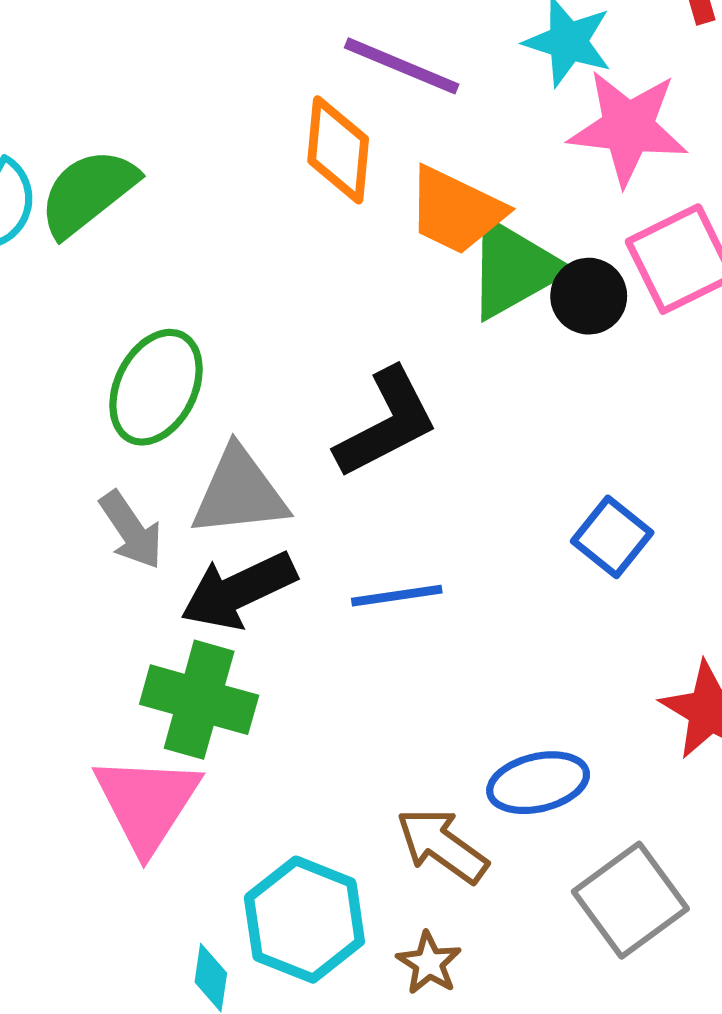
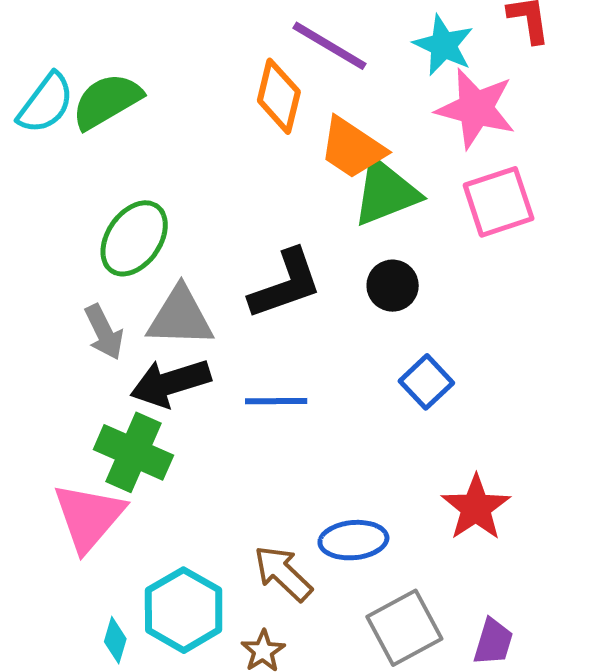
black circle: (589, 296) -> (393, 286), moved

